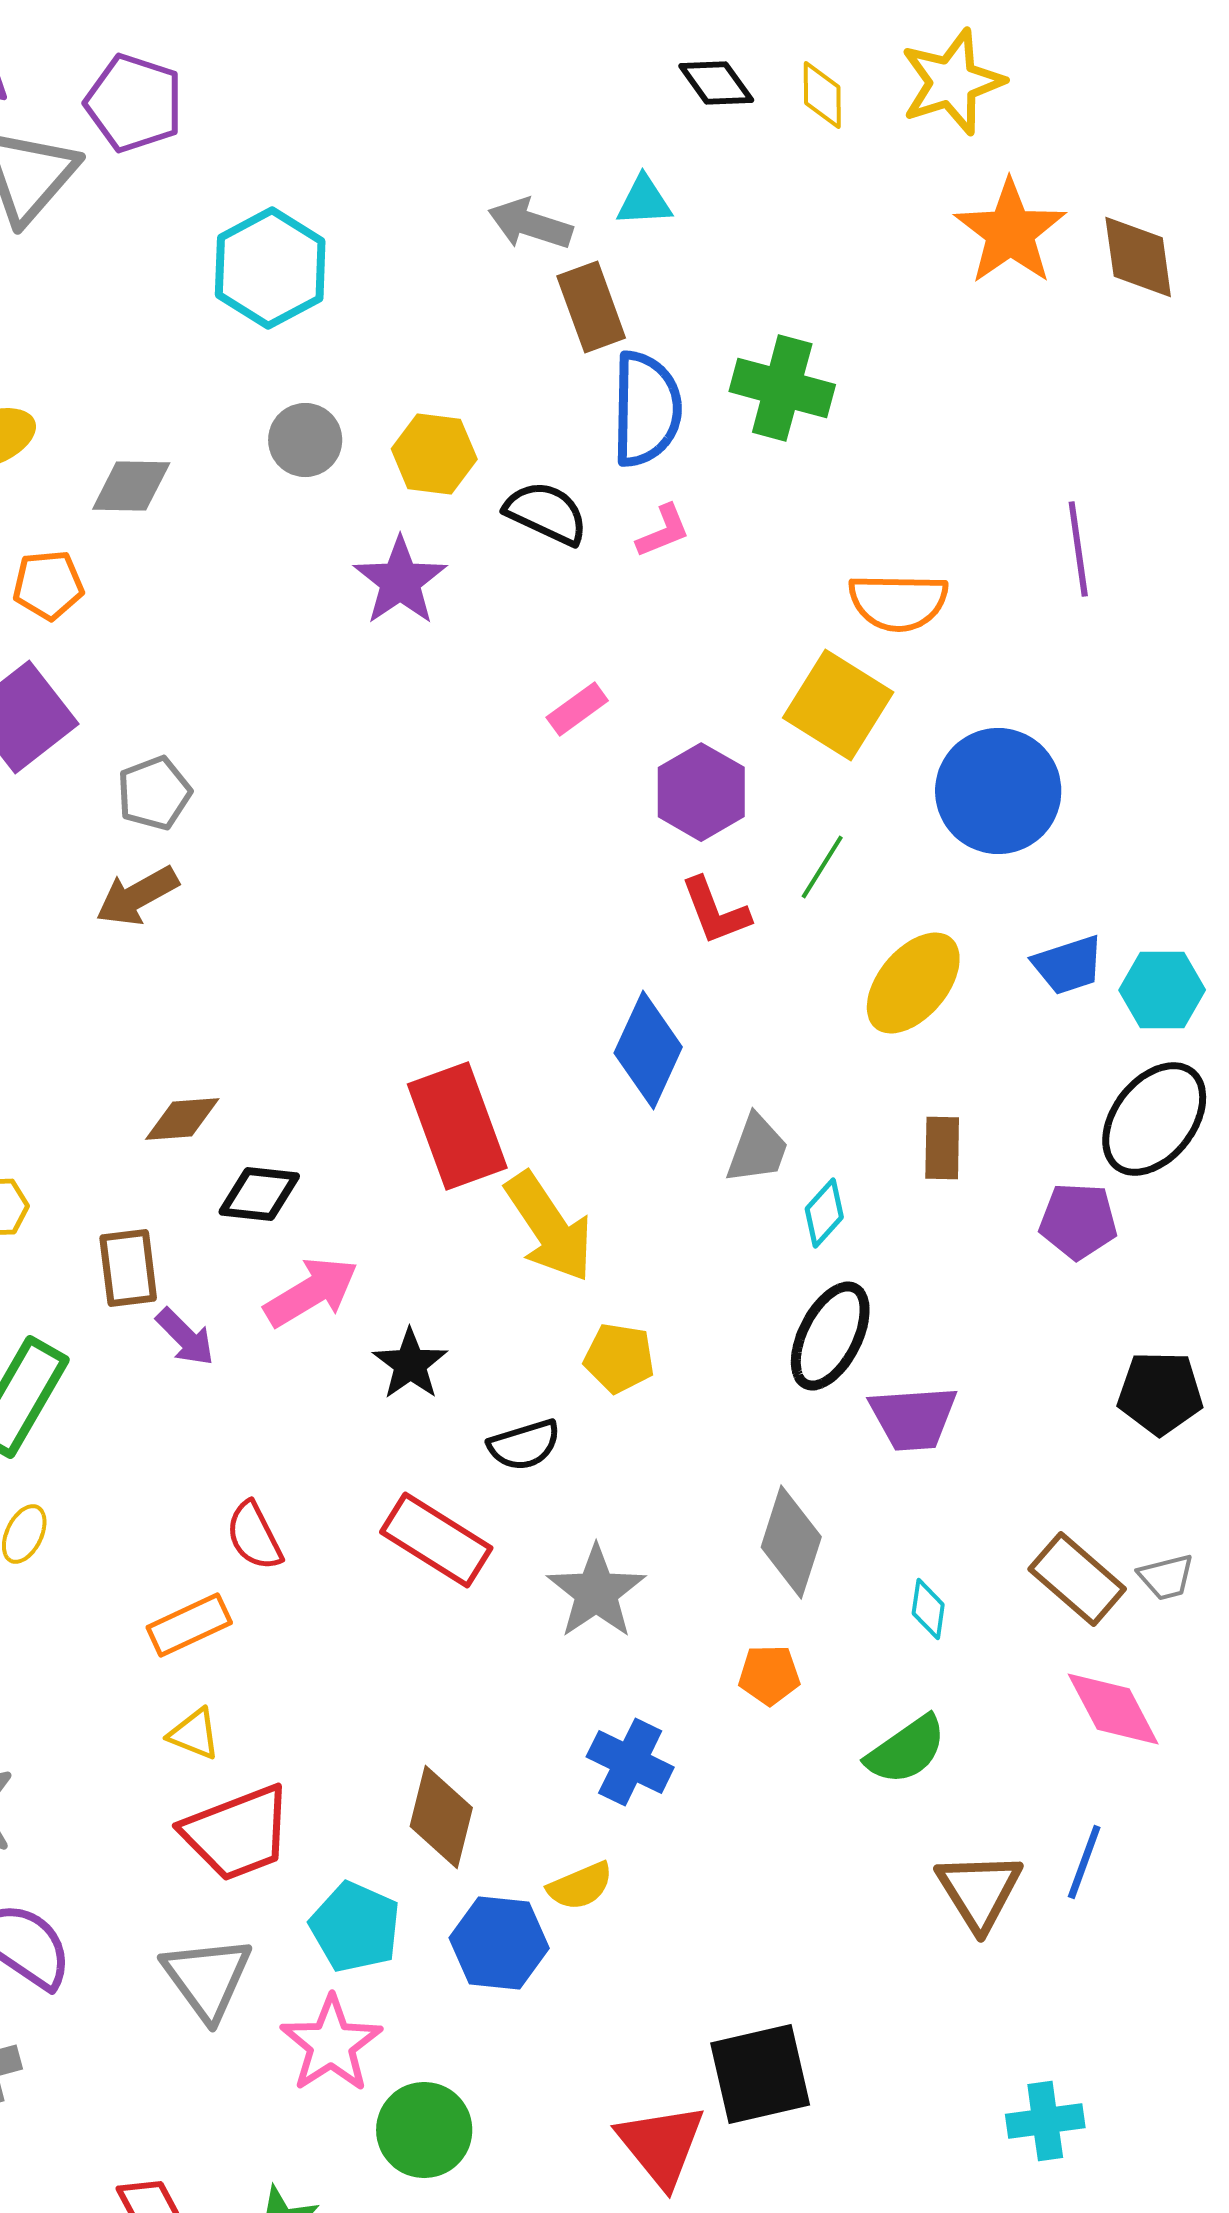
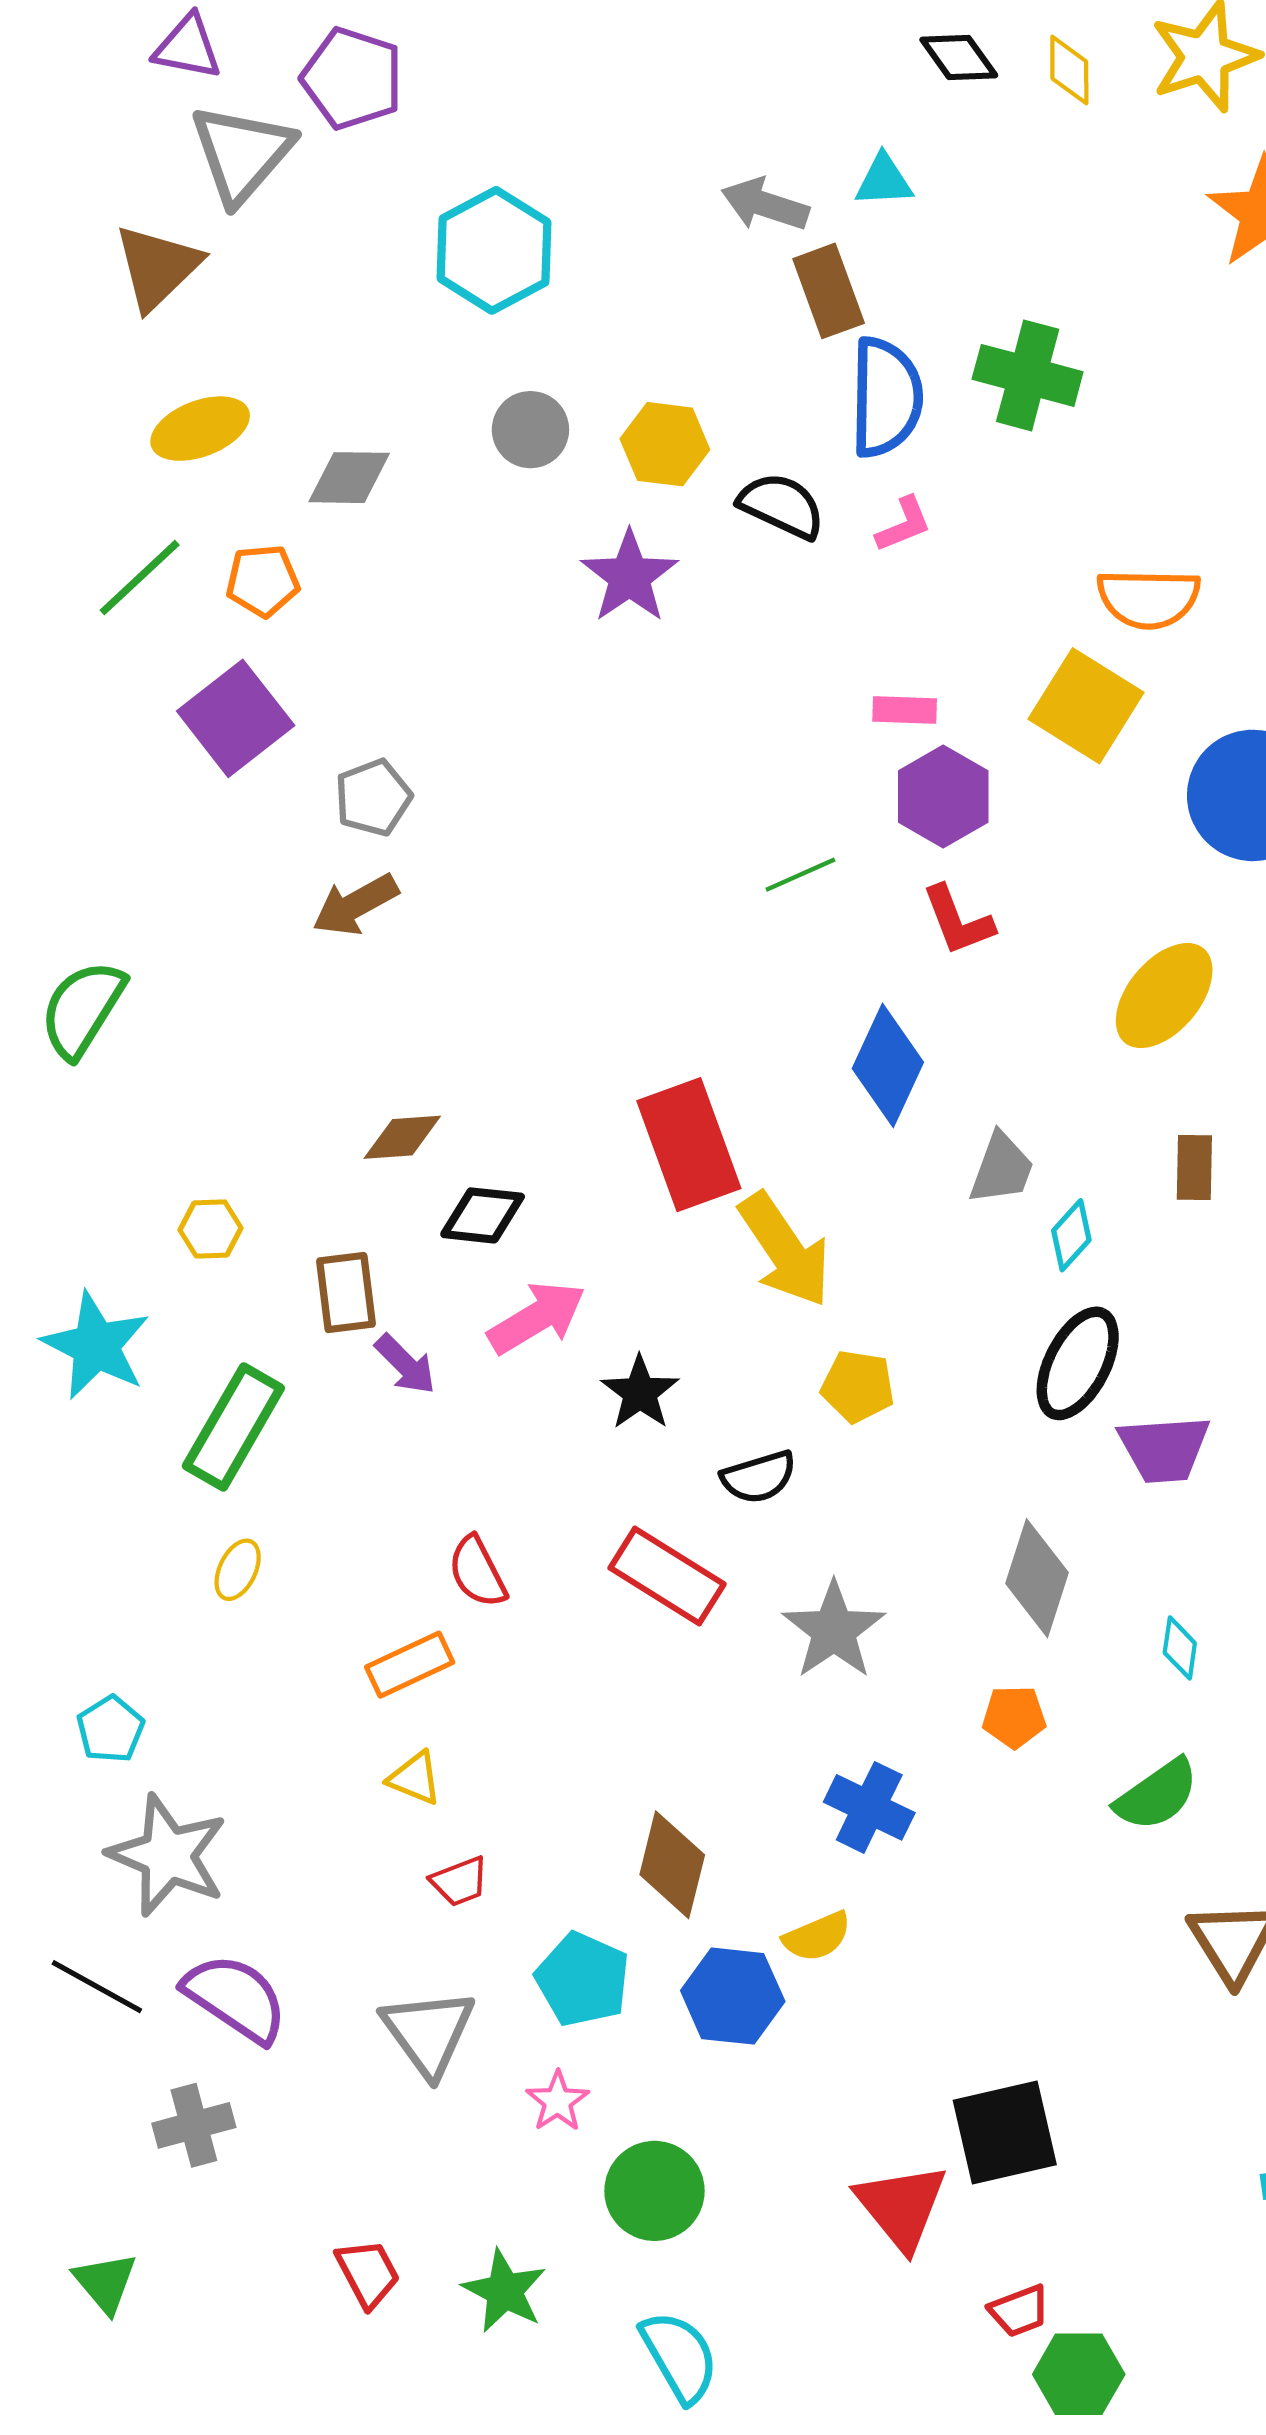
pink rectangle: (577, 709) -> (905, 710), moved, turned 38
green line: (822, 867) -> (800, 875), moved, turned 34
red trapezoid: (237, 1833) -> (460, 1881), size x0.5
pink star: (331, 2044) -> (558, 2101), size x0.6

